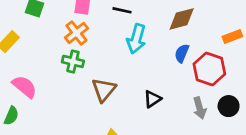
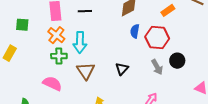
cyan arrow: (136, 39) -> (80, 42), moved
pink semicircle: (24, 87) -> (52, 84), moved

